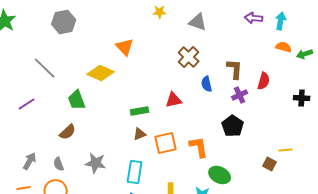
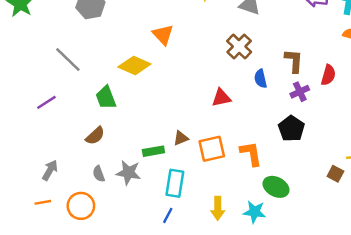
green rectangle: (140, 111) -> (153, 151), moved
gray semicircle: (59, 164) -> (99, 174), moved

